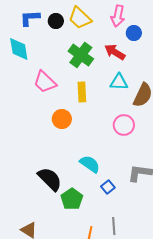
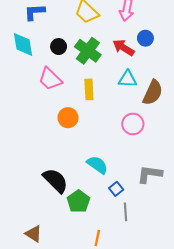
black circle: (56, 21) -> (59, 47), moved
blue circle: (134, 33) -> (145, 38), moved
gray line: (114, 226) -> (126, 212), moved

